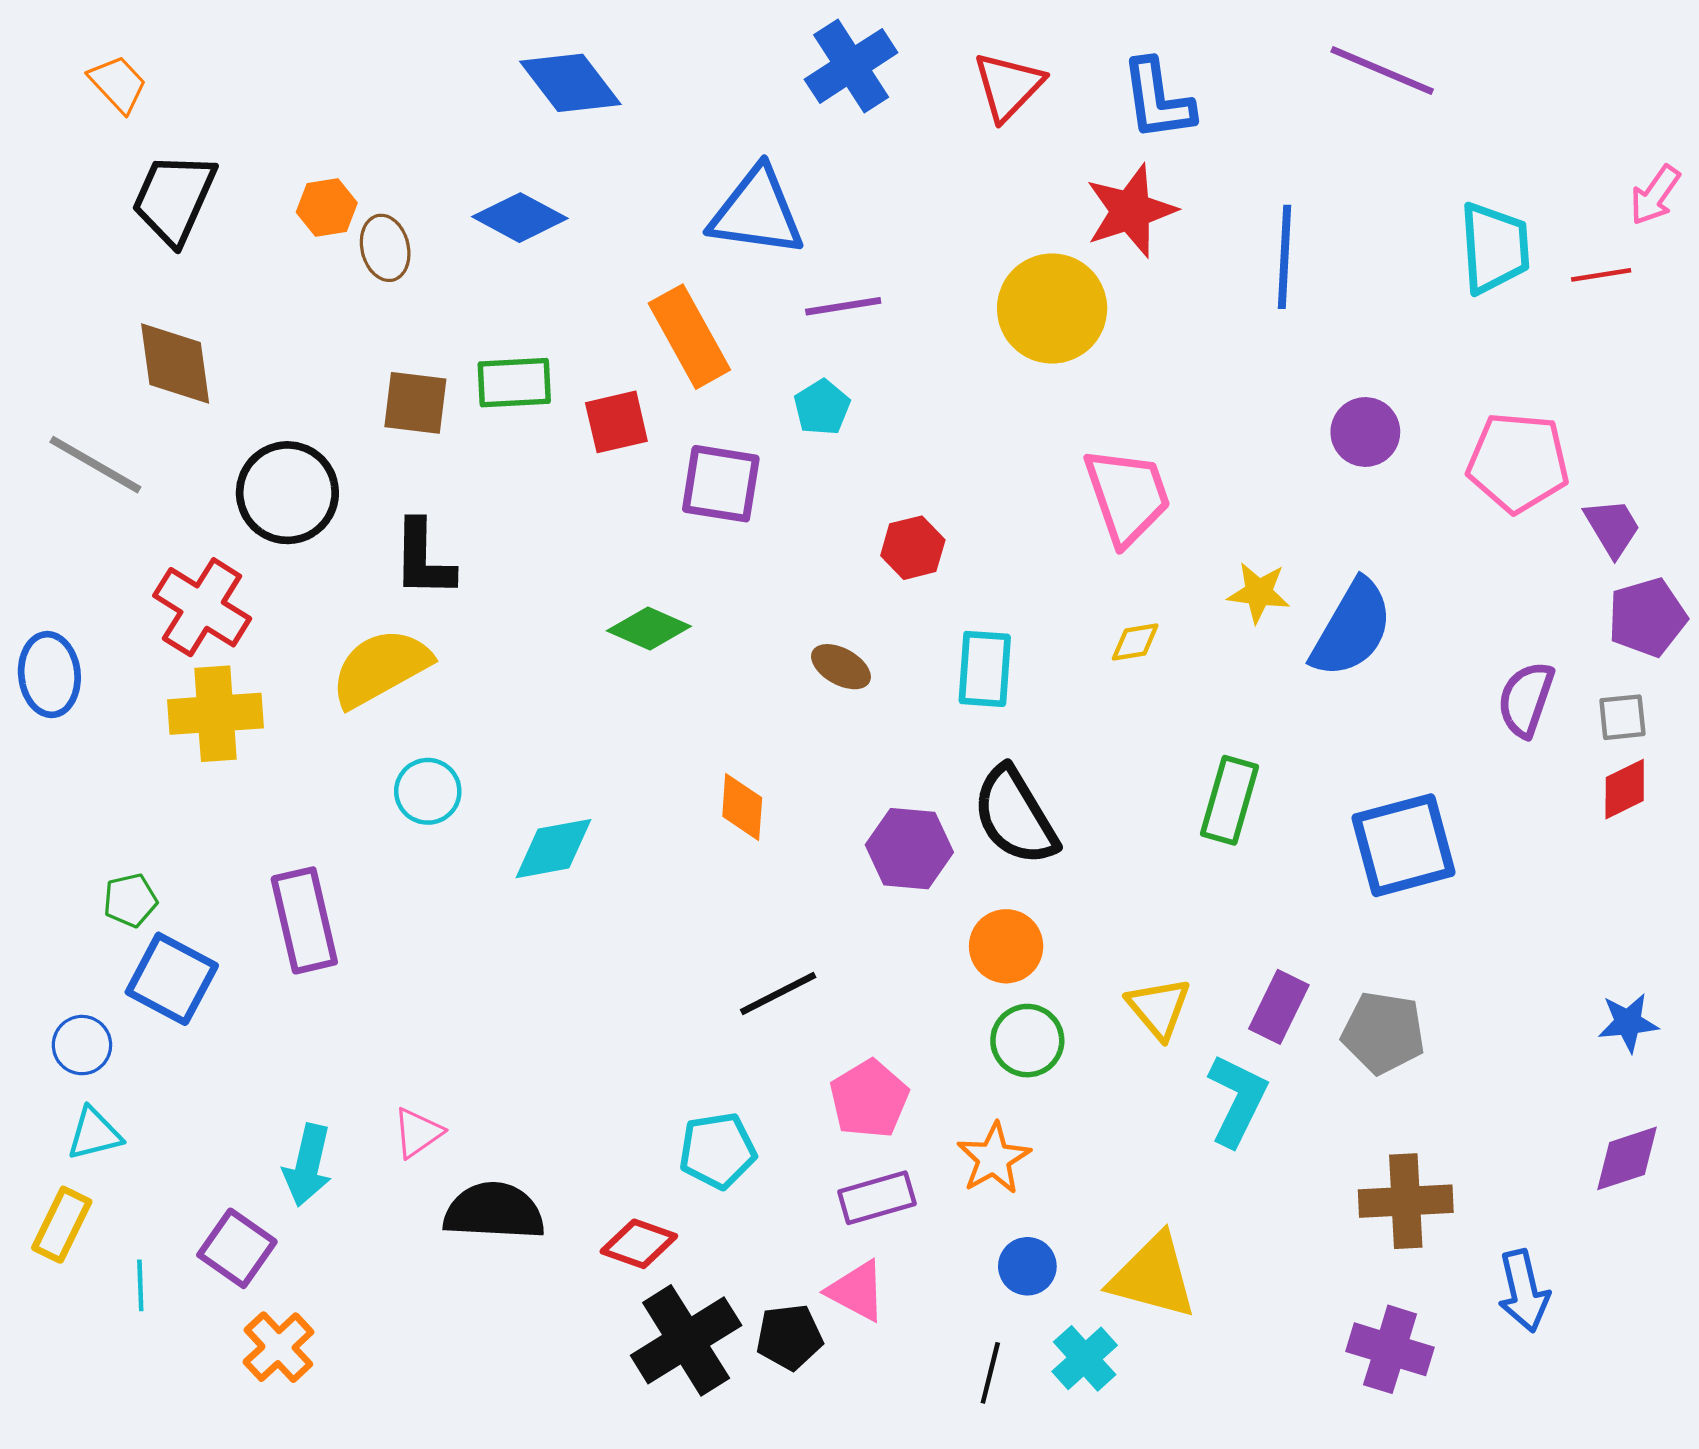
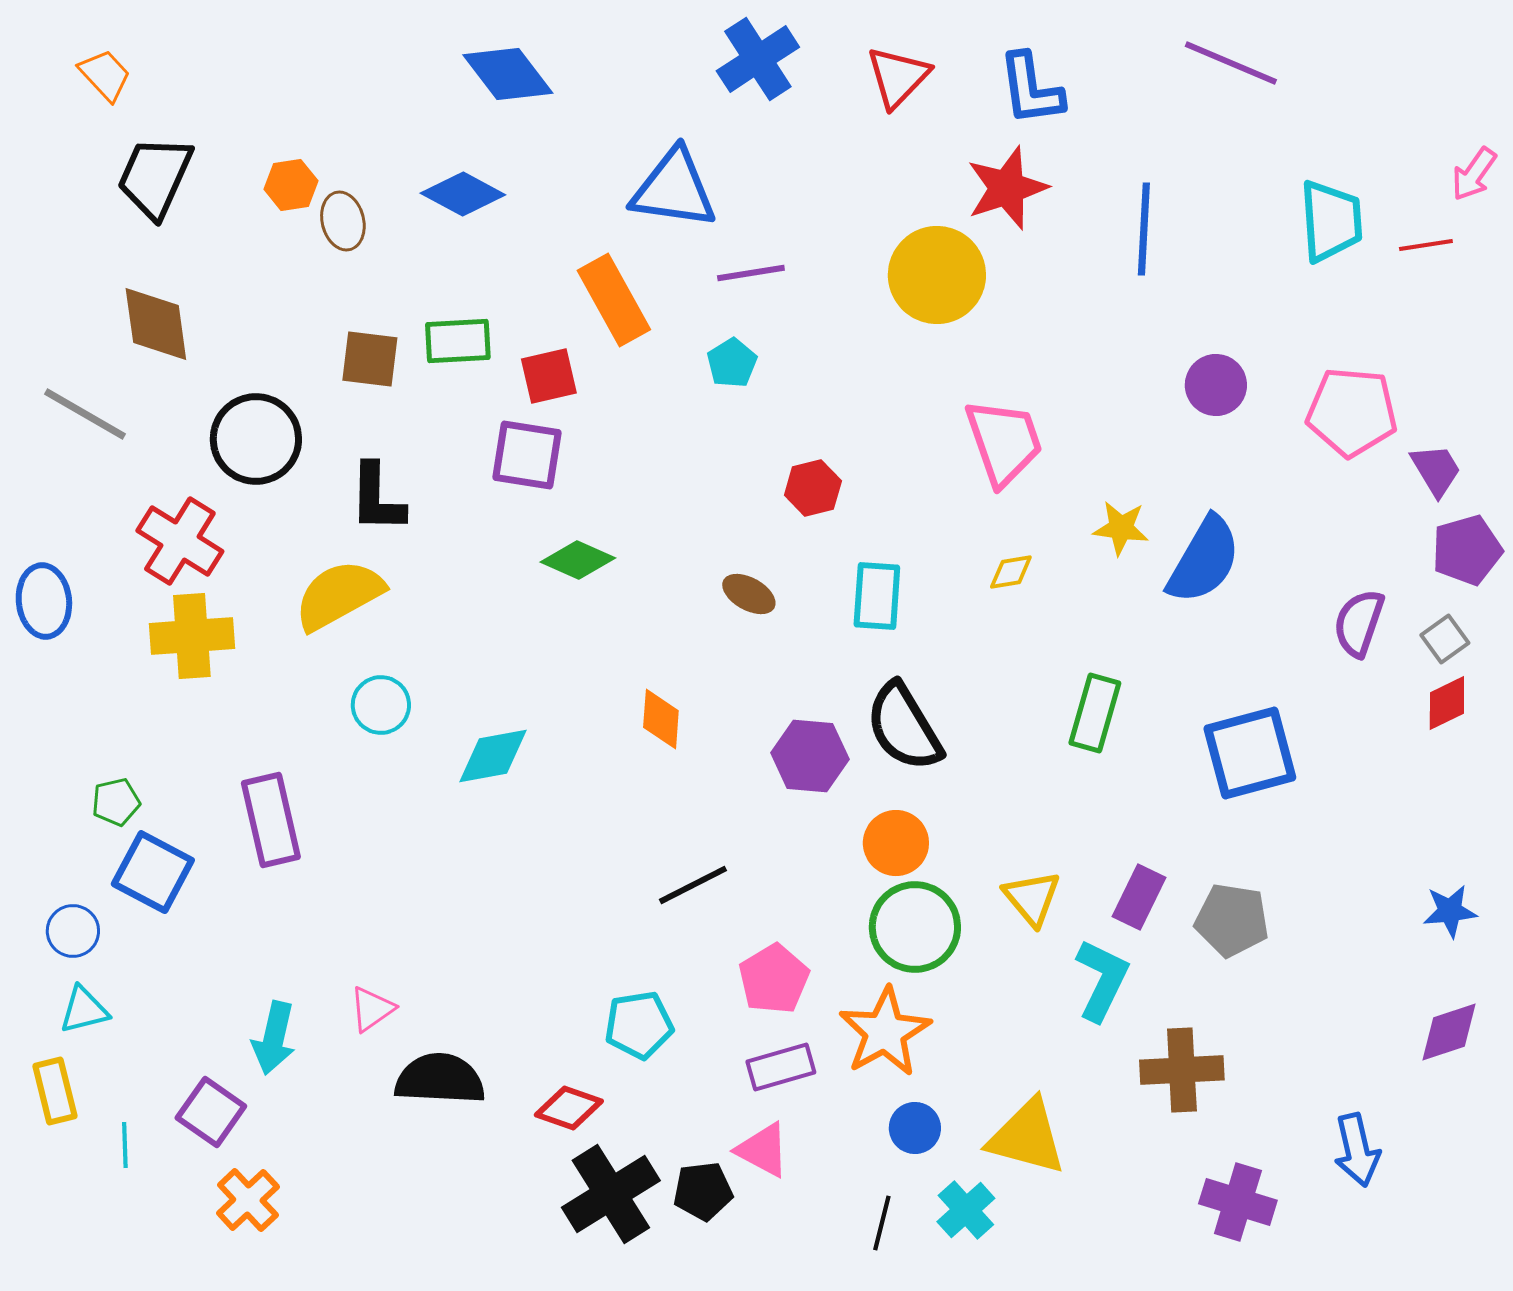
purple square: (721, 484) -> (527, 455), moved
gray square: (1622, 717) -> (1445, 639), turned -30
green circle: (1027, 1041) -> (915, 927), size x1.4
orange star: (994, 1158) -> (885, 1032), size x1.4
brown cross: (1406, 1201) -> (1182, 1070), moved
yellow rectangle: (62, 1225) -> (55, 1091), turned -40

